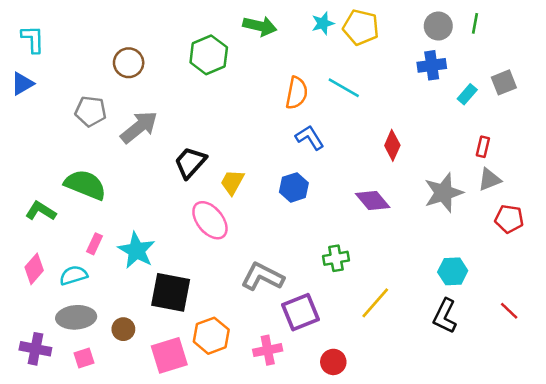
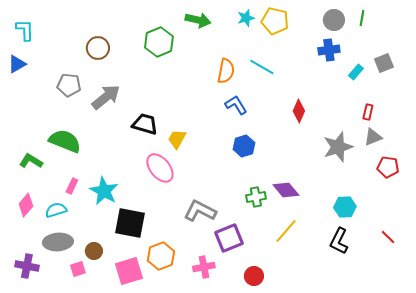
black trapezoid: (190, 162) -> (145, 124), turned 64
blue hexagon: (294, 187) -> (244, 146), moved
purple diamond: (373, 201) -> (286, 190), moved
pink square: (84, 358) -> (78, 269), moved

